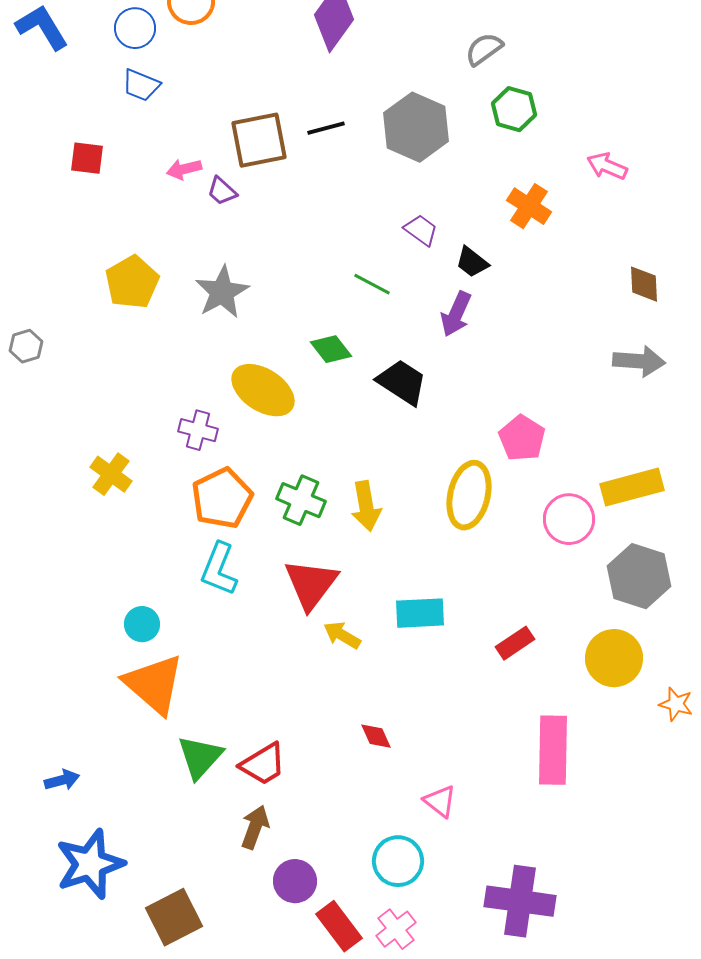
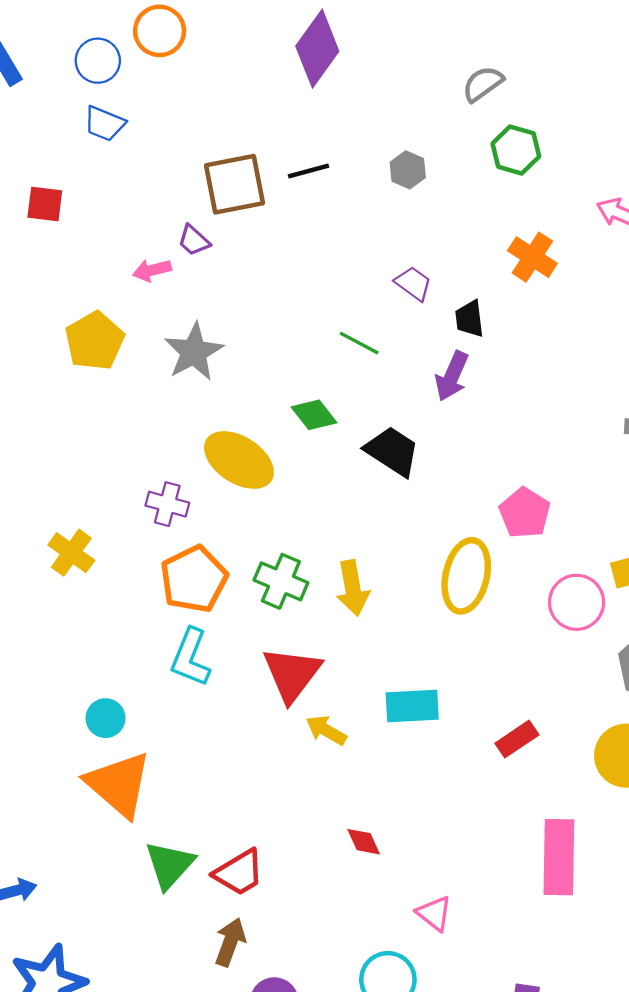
gray hexagon: (416, 127) -> (408, 170), size x0.5
pink arrow: (184, 169) -> (152, 270), moved
black trapezoid: (472, 262) -> (470, 319), turned 45

